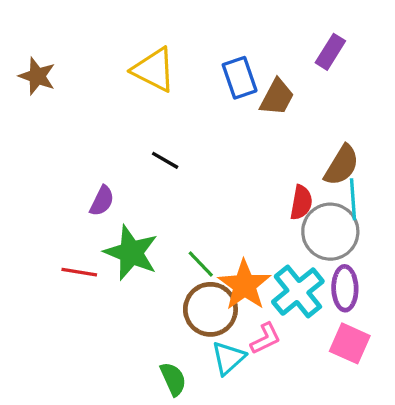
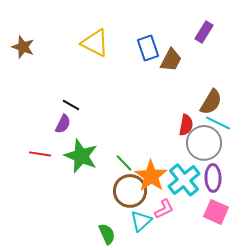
black line: (165, 160) -> (71, 105), moved
cyan line: (353, 199) -> (218, 123), turned -60
red line: (79, 272) -> (40, 154), moved

